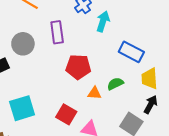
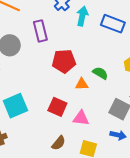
blue rectangle: (131, 52) -> (113, 24), moved
green semicircle: (115, 84) -> (100, 73), turned 63

